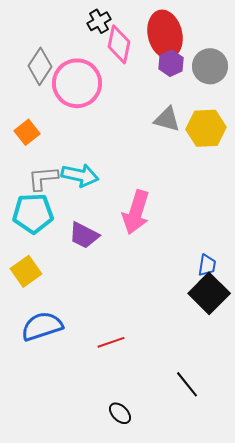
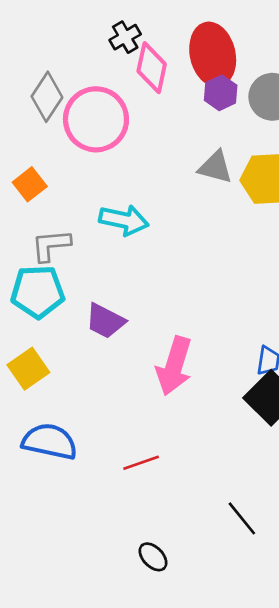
cyan arrow: (80, 175) -> (124, 220), moved
pink arrow: (136, 212) -> (174, 366), moved
blue semicircle: (42, 326) -> (50, 442), turned 30

